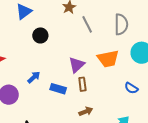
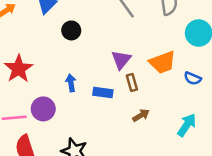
orange trapezoid: (108, 59) -> (163, 62), moved
blue arrow: (34, 77) -> (71, 83), turned -48

